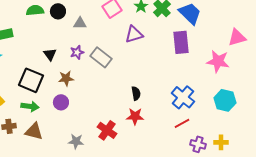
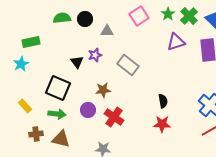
purple triangle: (134, 34) -> (176, 42), moved
purple star: (77, 52) -> (95, 55), moved
brown star: (66, 78) -> (103, 90), moved
red cross: (107, 130) -> (114, 117), moved

